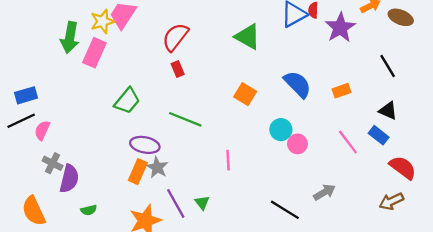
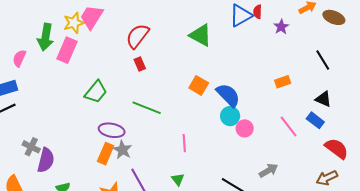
purple star: (340, 28) -> (281, 27), size x0.6
blue semicircle: (298, 84) -> (228, 95), moved
pink semicircle: (42, 130) -> (19, 58), moved
green triangle: (202, 202) -> (178, 179), moved

